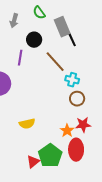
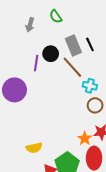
gray rectangle: (62, 27) -> (73, 45), moved
black circle: (34, 40) -> (51, 54), moved
yellow semicircle: (27, 124) -> (34, 148), moved

